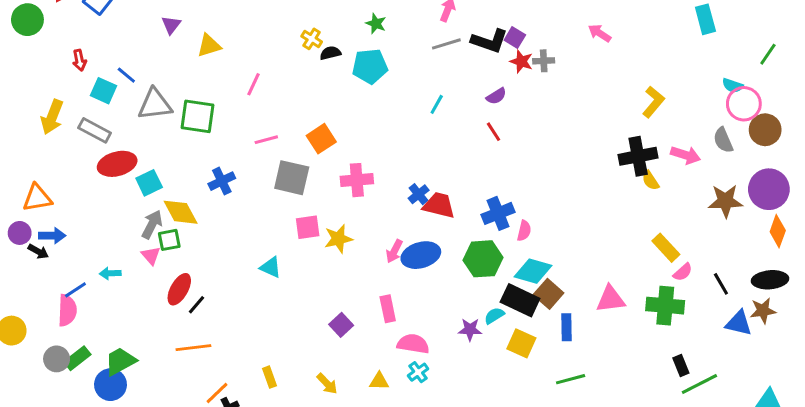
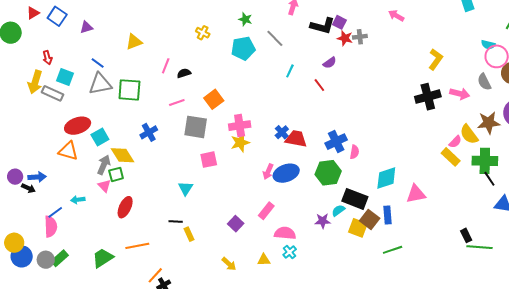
purple triangle: (171, 25) -> (86, 27), moved, turned 40
gray line: (446, 44) -> (275, 38), moved, turned 66
black semicircle: (330, 53) -> (184, 73), moved
blue line: (126, 75) -> (98, 63), moved
yellow arrow: (52, 117) -> (35, 82), moved
gray rectangle: (95, 130) -> (52, 93), moved
red line: (494, 132) -> (319, 85), moved
yellow semicircle: (651, 180) -> (469, 134), moved, size x1.5
orange triangle: (37, 198) -> (68, 151), moved, turned 30
yellow star: (338, 239) -> (240, 143), moved
cyan triangle: (271, 267) -> (186, 188), turned 42
cyan diamond: (533, 271) -> (386, 178), moved, turned -30
pink semicircle: (683, 272) -> (455, 142), moved
brown square: (548, 294) -> (370, 220), moved
black line: (196, 305) -> (176, 222), moved, turned 56
green cross: (665, 306) -> (485, 161), moved
pink rectangle: (388, 309) -> (266, 211), turned 54
green trapezoid: (120, 361) -> (103, 258), moved
yellow rectangle: (269, 377) -> (189, 234), moved
green line: (699, 384) -> (480, 247), turned 35
blue circle: (110, 385) -> (22, 256), moved

